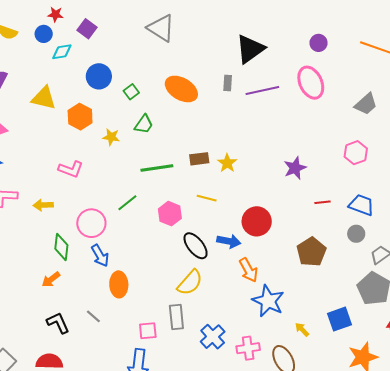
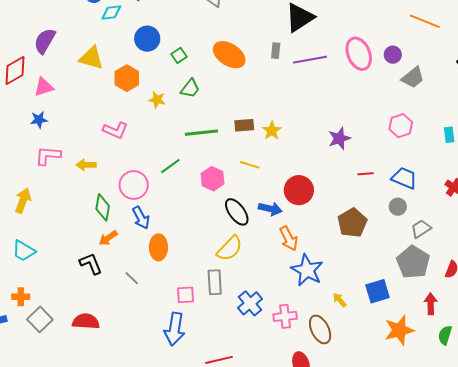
purple circle: (319, 43) -> (393, 55), moved
orange arrow: (51, 279) -> (108, 238), moved
black L-shape: (58, 323) -> (91, 264), moved

